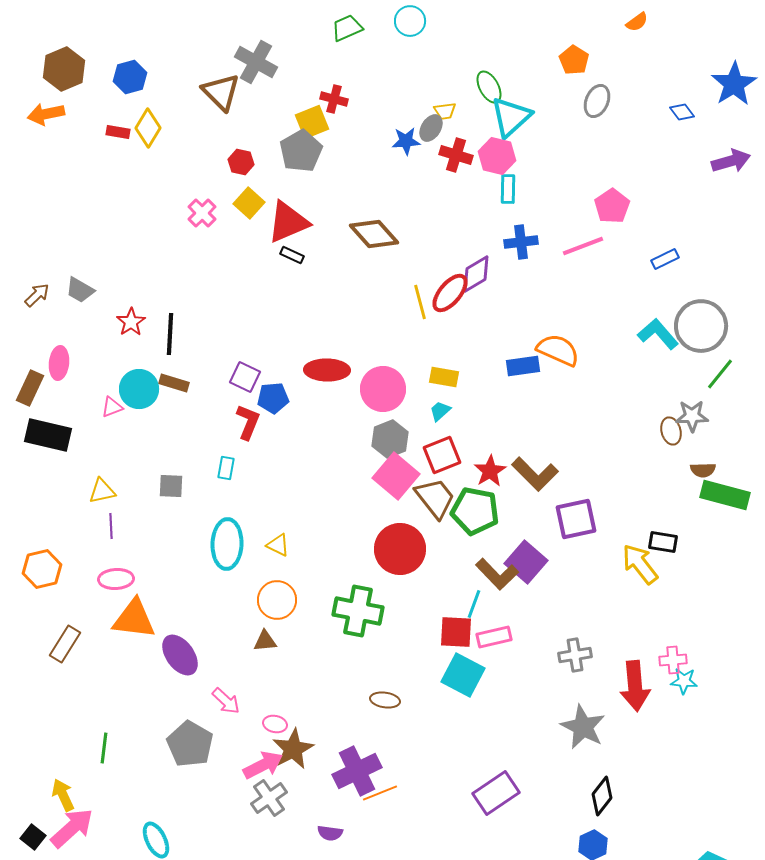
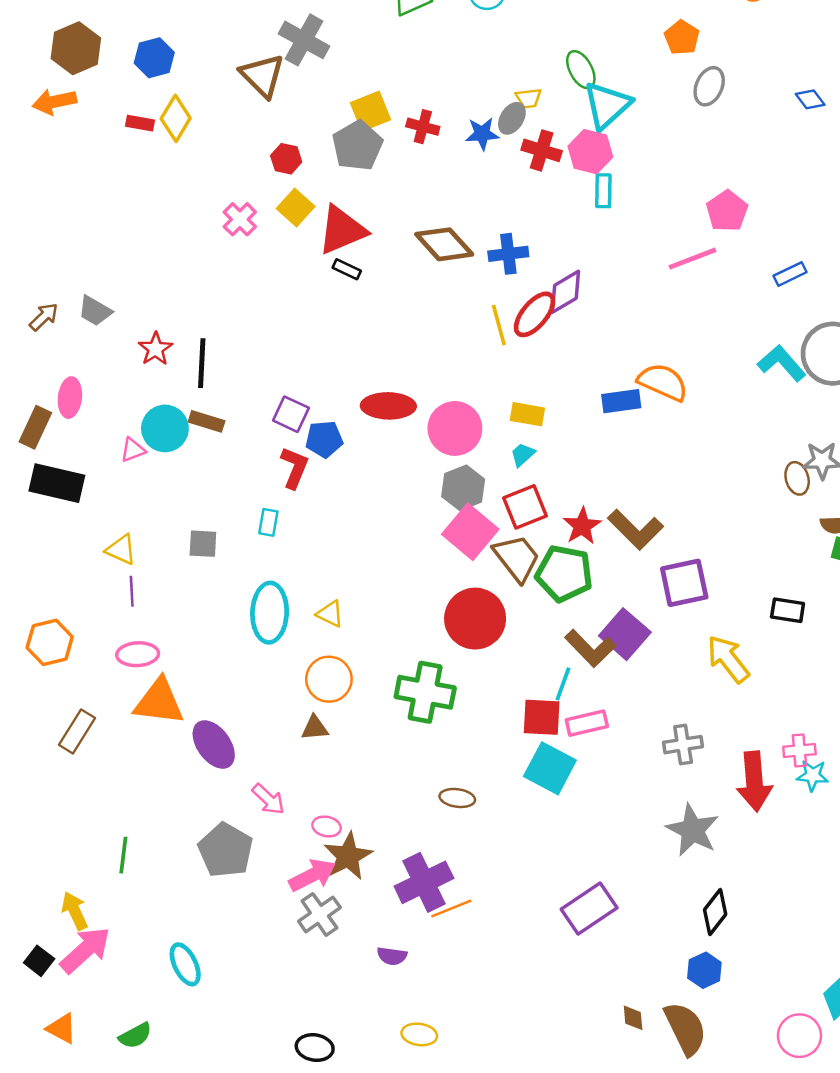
red cross: (334, 99) -> (423, 127), moved
blue cross: (521, 242) -> (508, 254), moved
yellow triangle: (102, 491) -> (121, 550), turned 36
yellow arrow: (640, 564) -> (728, 659), moved

